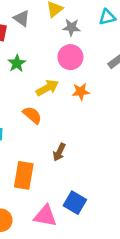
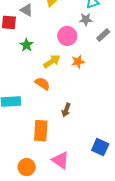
gray star: (71, 27) -> (86, 19), moved
blue square: (75, 203) -> (100, 147), moved
pink triangle: (45, 216) -> (60, 160), turned 30

